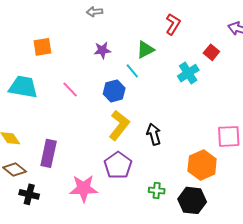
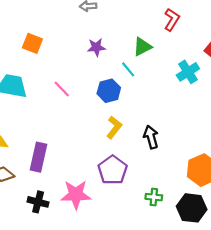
orange square: (42, 47) -> (32, 43), turned 30
yellow L-shape: (119, 125) -> (114, 127), size x0.7
black cross: (29, 194) -> (38, 202), moved

